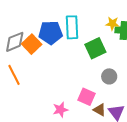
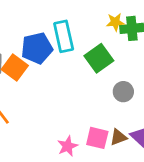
pink square: (87, 97) -> (97, 138), moved
brown triangle: (100, 110) -> (118, 137), turned -40

